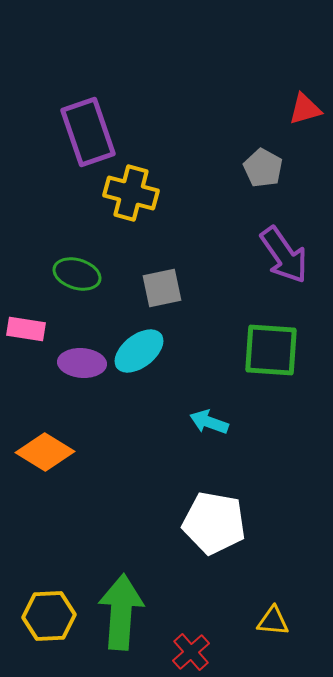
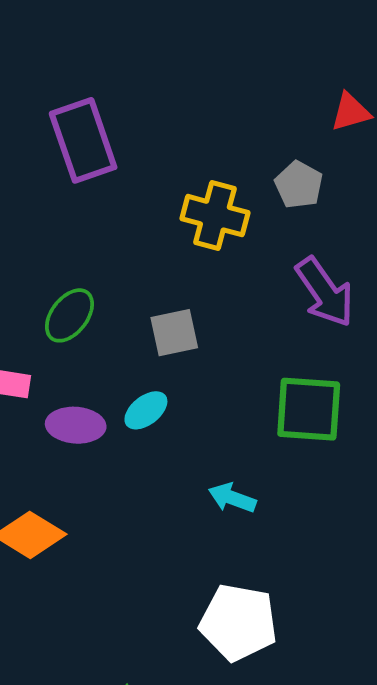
yellow cross: (131, 193) -> (215, 216), moved
green ellipse: (77, 274) -> (69, 315), turned -69
cyan ellipse: (139, 351) -> (146, 410), size x0.7

